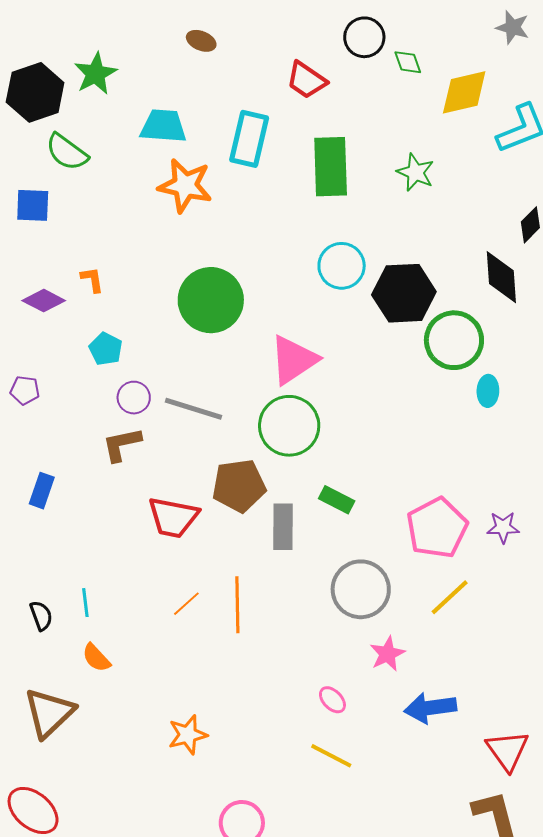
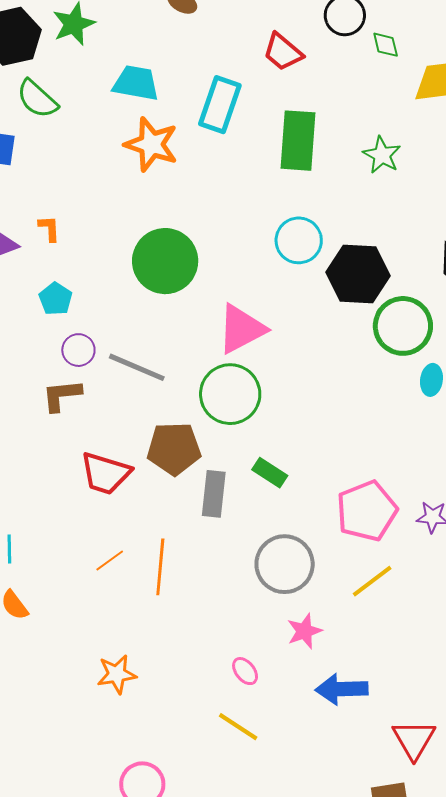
orange star: (188, 735) -> (117, 674), moved

